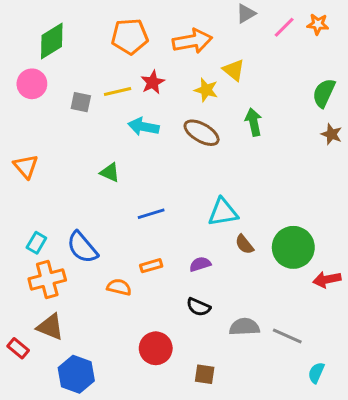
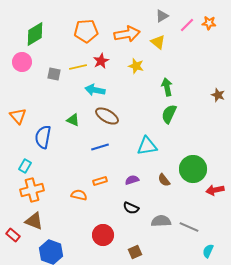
yellow triangle: (234, 70) -> (158, 42), moved
green semicircle: (324, 93) -> (169, 114), moved
brown ellipse: (202, 133) -> (107, 116), moved
brown semicircle: (244, 244) -> (164, 180), moved
blue semicircle: (82, 247) -> (43, 137), moved, turned 50
brown square: (205, 374) -> (135, 252), turned -32

